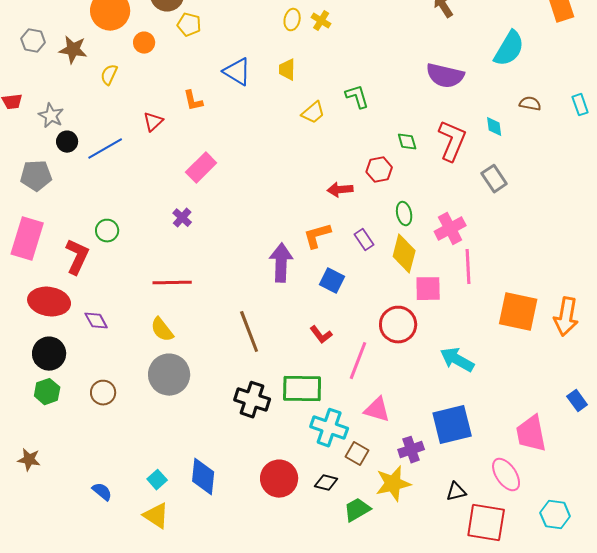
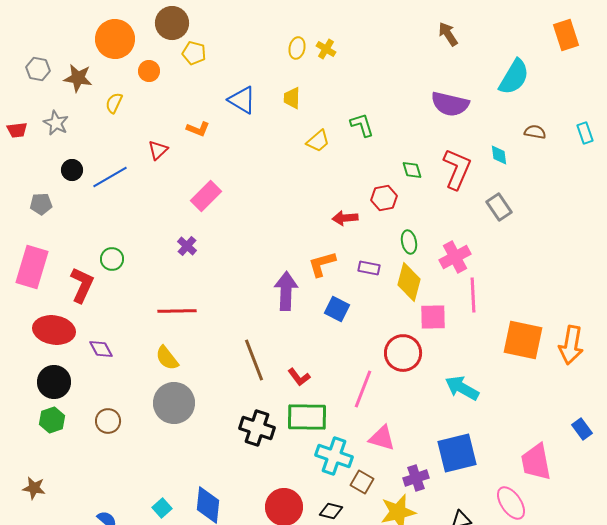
orange L-shape: (193, 101) -> (198, 129), turned -55
gray star: (51, 116) -> (56, 123), moved
gray pentagon: (36, 176) -> (41, 204), size x0.7
purple rectangle: (364, 240) -> (369, 268), turned -45
red L-shape: (321, 335) -> (299, 377), moved

